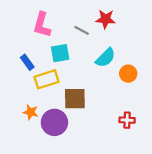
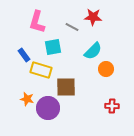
orange circle: (128, 74) -> (106, 69), moved
yellow rectangle: (46, 79) -> (41, 70), turned 35

